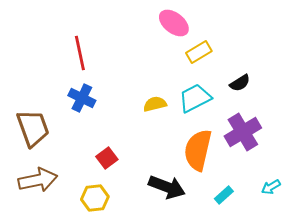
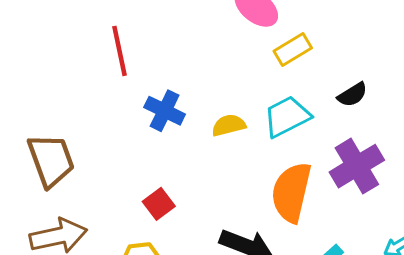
blue cross: (82, 98) -> (165, 111), moved

